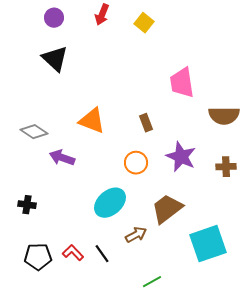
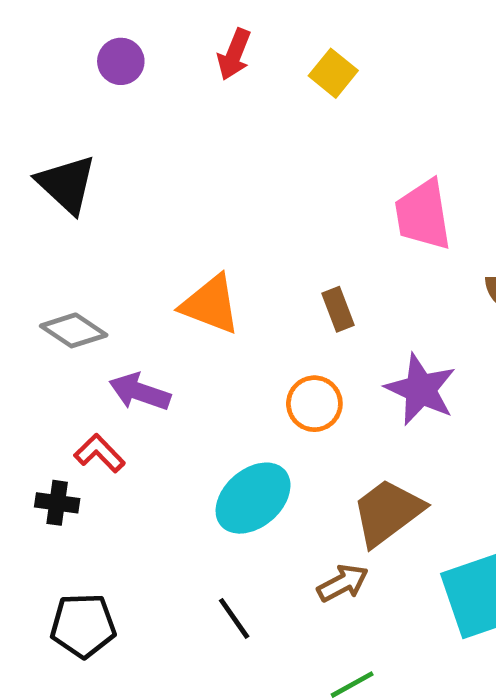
black triangle: (55, 59) -> (67, 184), moved
brown arrow: (136, 235) -> (343, 583), moved
red L-shape: (73, 253) -> (100, 453), moved

